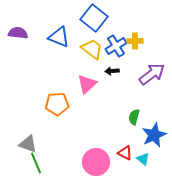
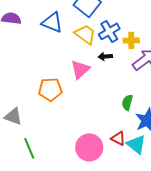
yellow cross: (135, 41) -> (131, 40), moved
gray triangle: (28, 144) -> (13, 116), moved
cyan triangle: (143, 159) -> (136, 144), size x1.5

